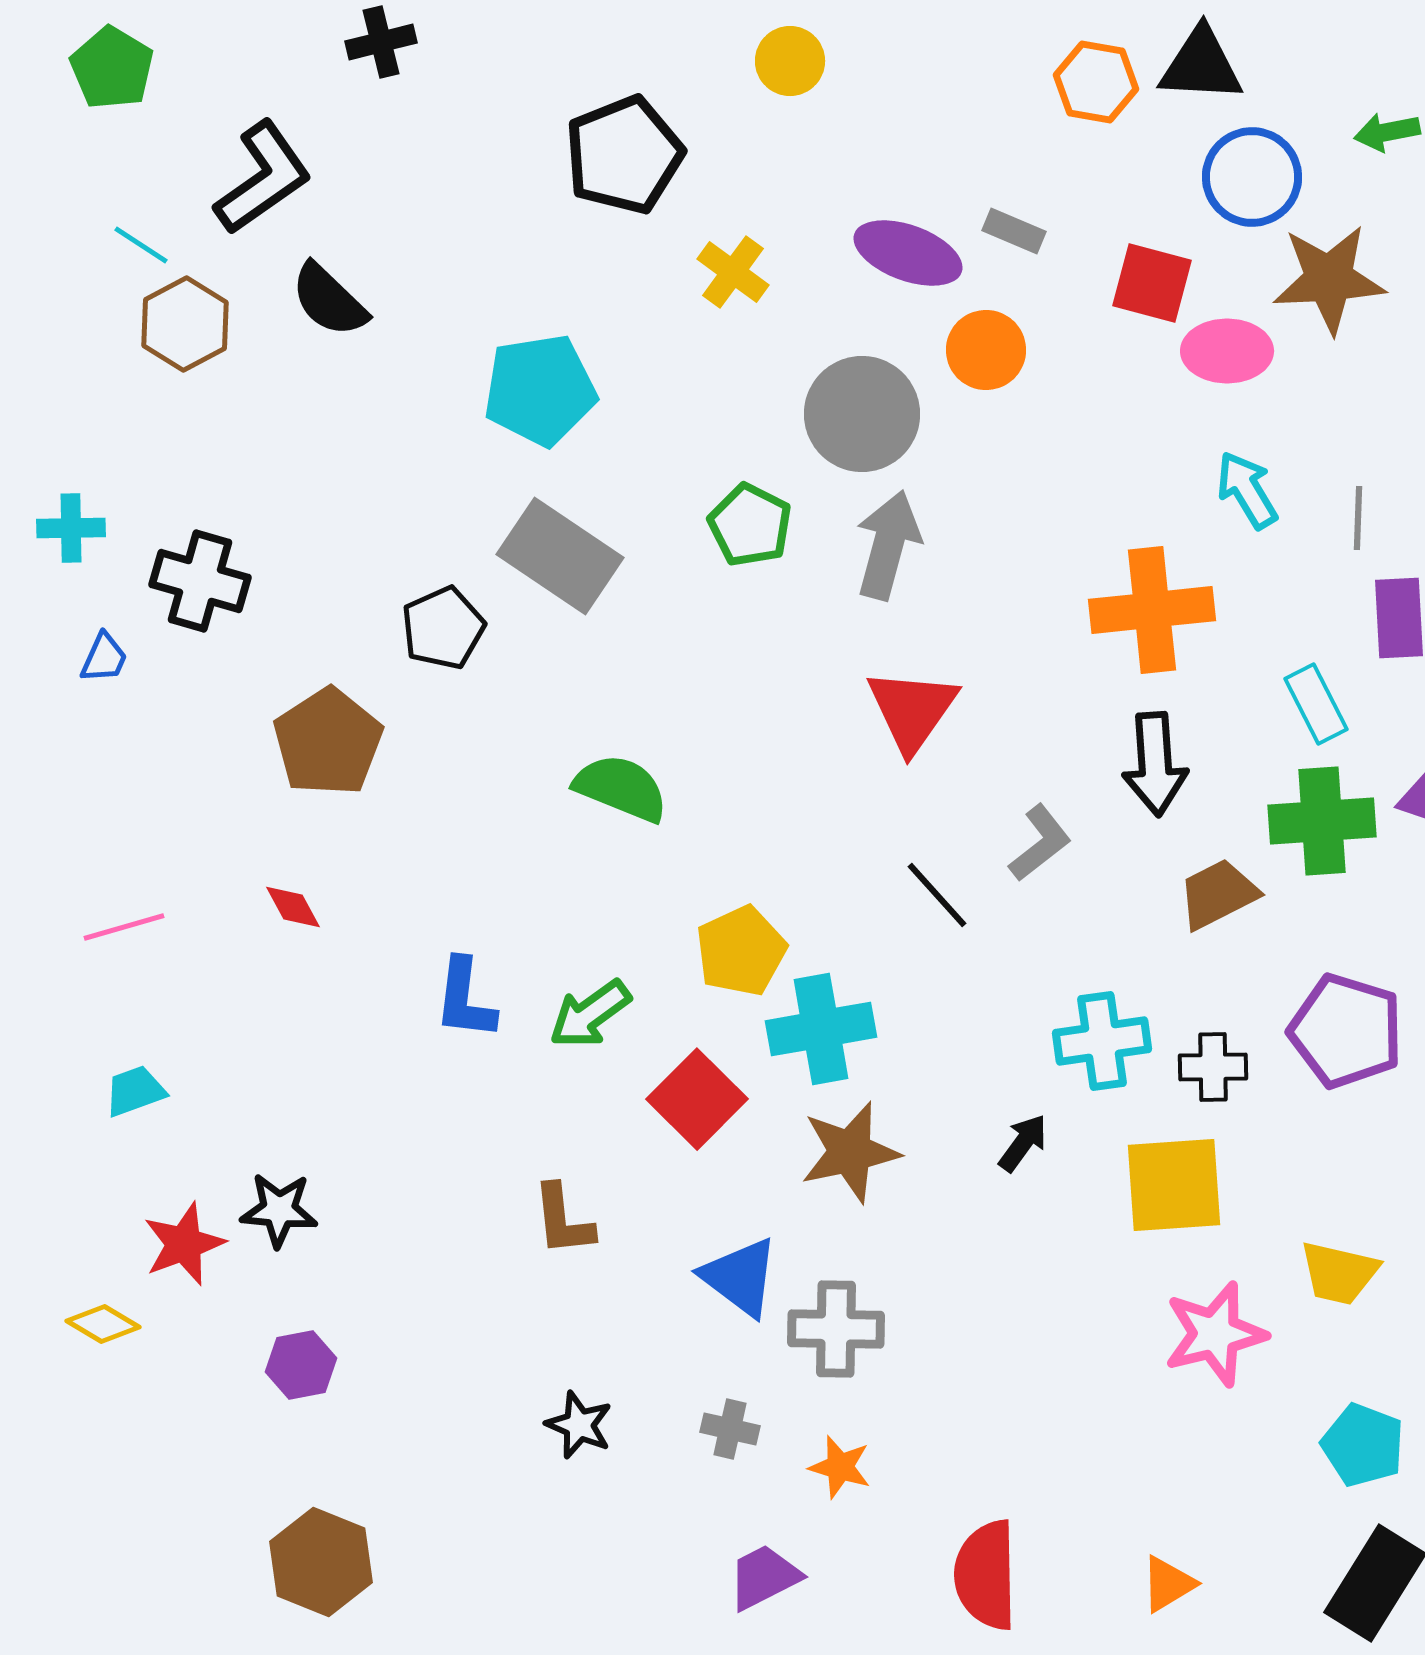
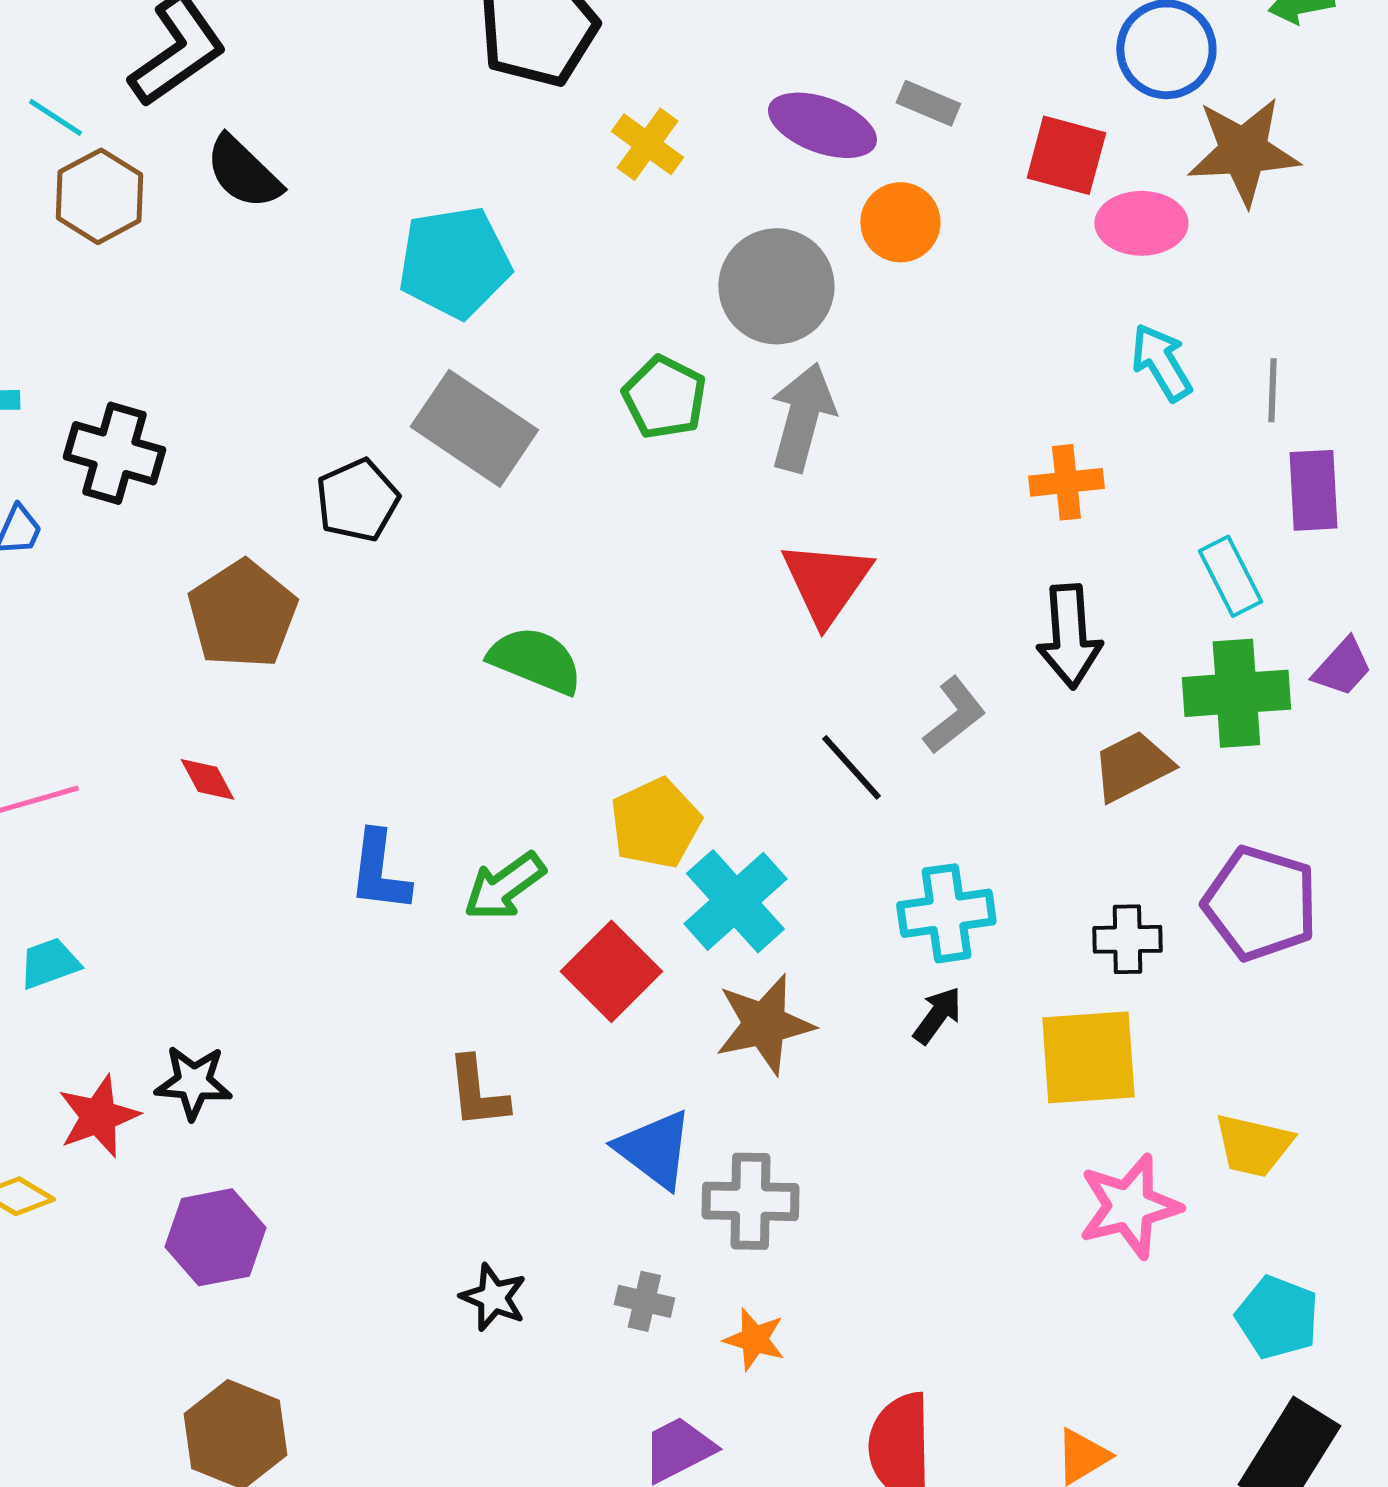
orange cross: (1152, 610) -> (1066, 482), size x0.6
cyan cross: (821, 1029) -> (735, 901), turned -32
cyan cross: (1102, 1041) -> (946, 913), moved
purple hexagon: (301, 1365) -> (215, 1237), size x1.4

